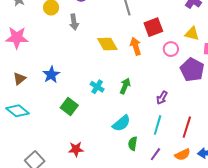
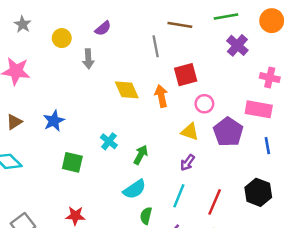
yellow triangle: (192, 34) -> (190, 132), moved
green arrow: (125, 86) -> (141, 155), moved
green square: (69, 107) -> (72, 162), turned -30

